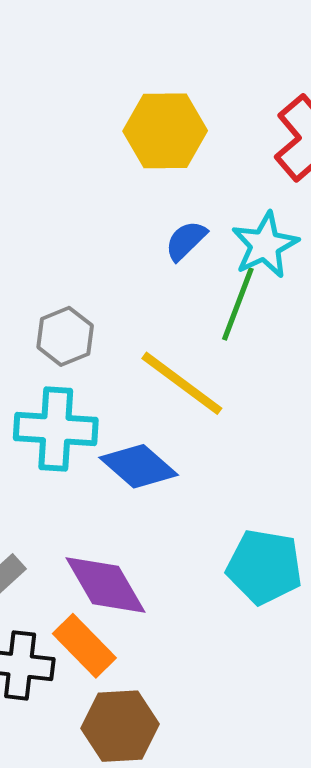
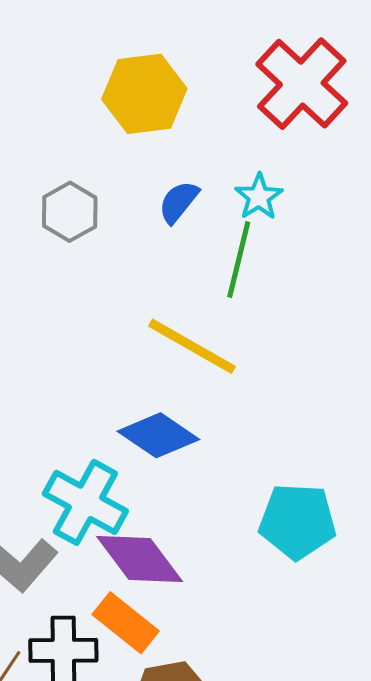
cyan star: (265, 245) -> (259, 197), size x0.7
gray hexagon: (65, 336) -> (70, 212), moved
cyan cross: (56, 429) -> (85, 502), moved, turned 32

